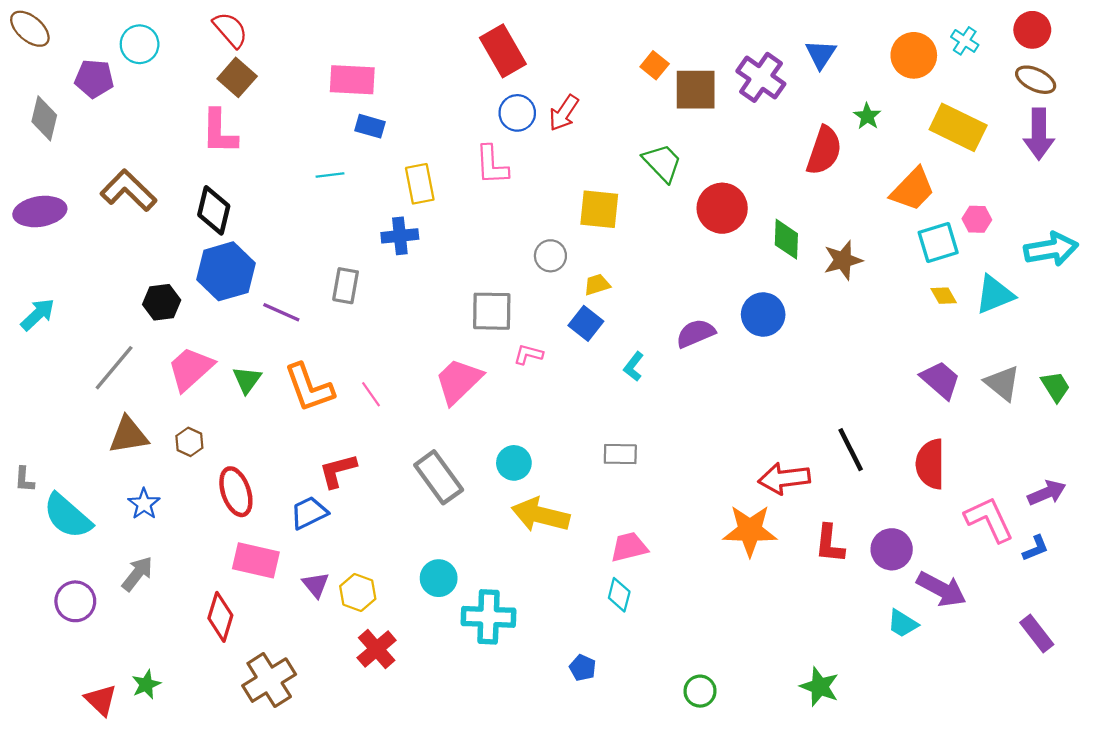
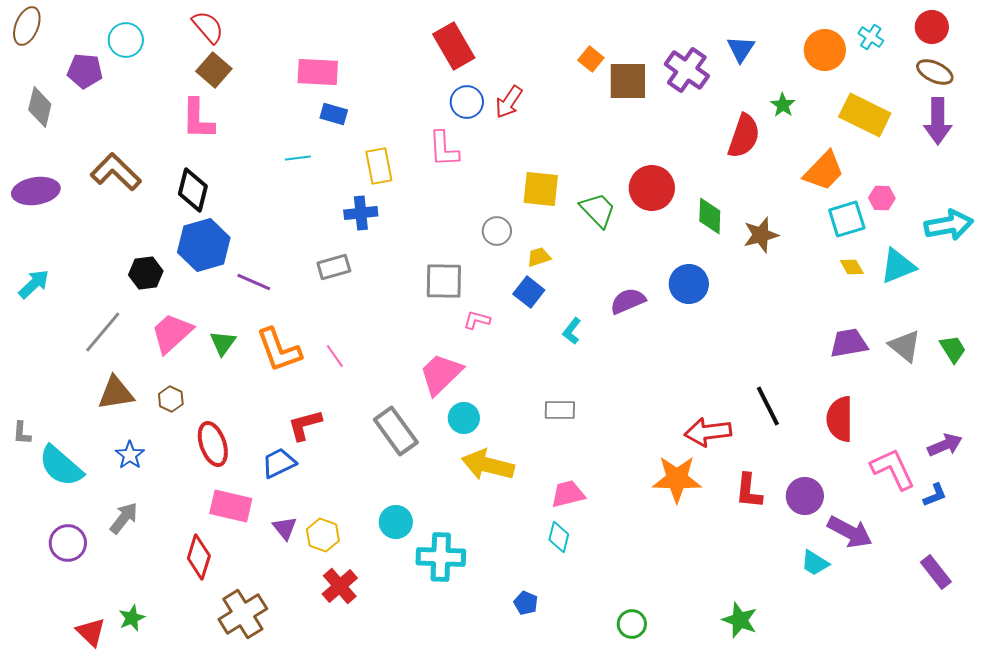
brown ellipse: (30, 29) -> (27, 26), turned 72
green trapezoid: (662, 163) -> (598, 210), moved
gray rectangle: (346, 286) -> (334, 267), moved, turned 64
purple trapezoid: (940, 380) -> (849, 343), turned -51
pink trapezoid: (459, 381) -> (441, 374), moved

